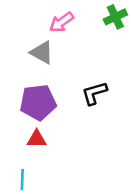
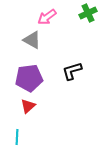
red triangle: (37, 139) -> (28, 106), turned -42

